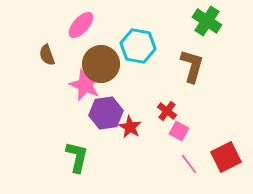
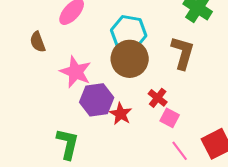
brown circle: (101, 64) -> (130, 59), moved

